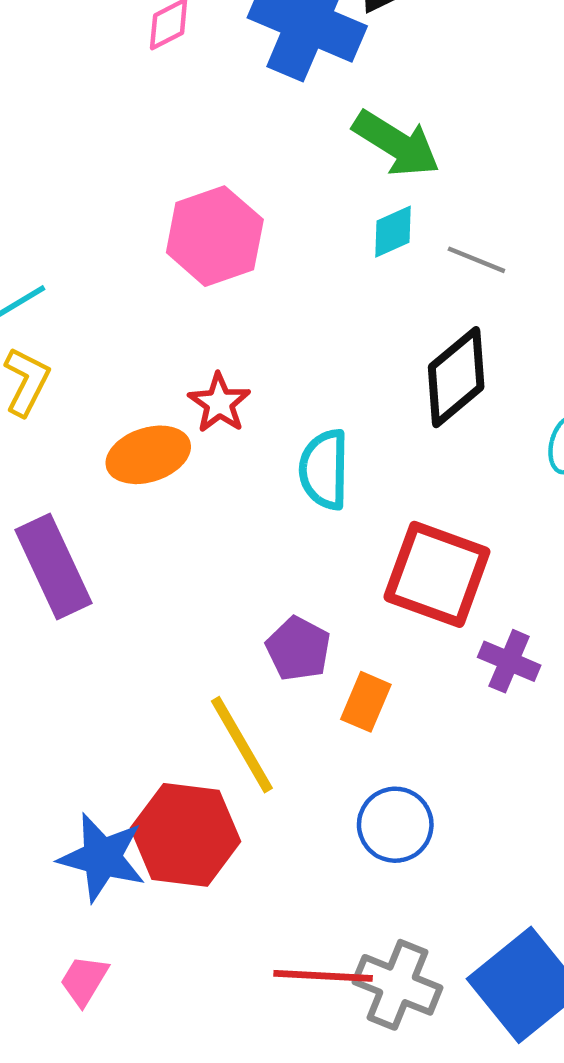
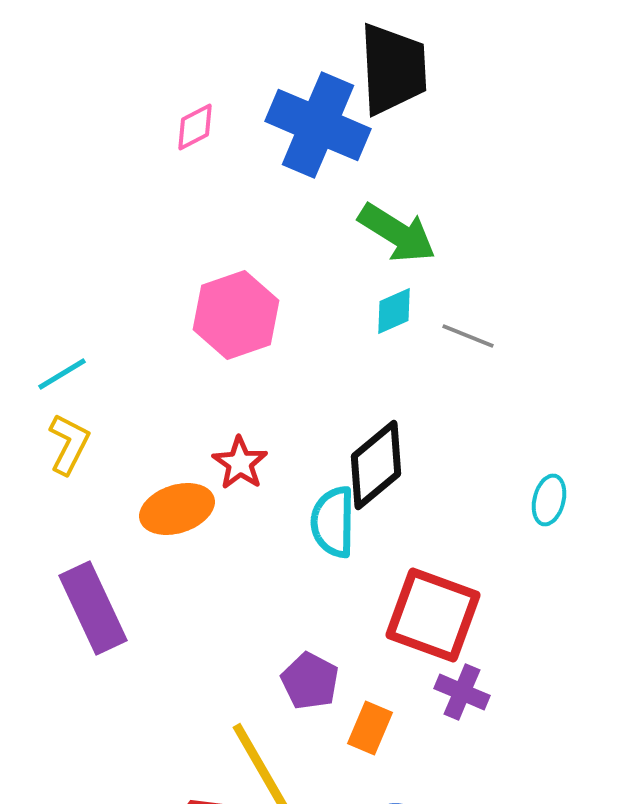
black diamond: (456, 377) -> (376, 465), moved
purple cross: (509, 661) -> (462, 692), moved

